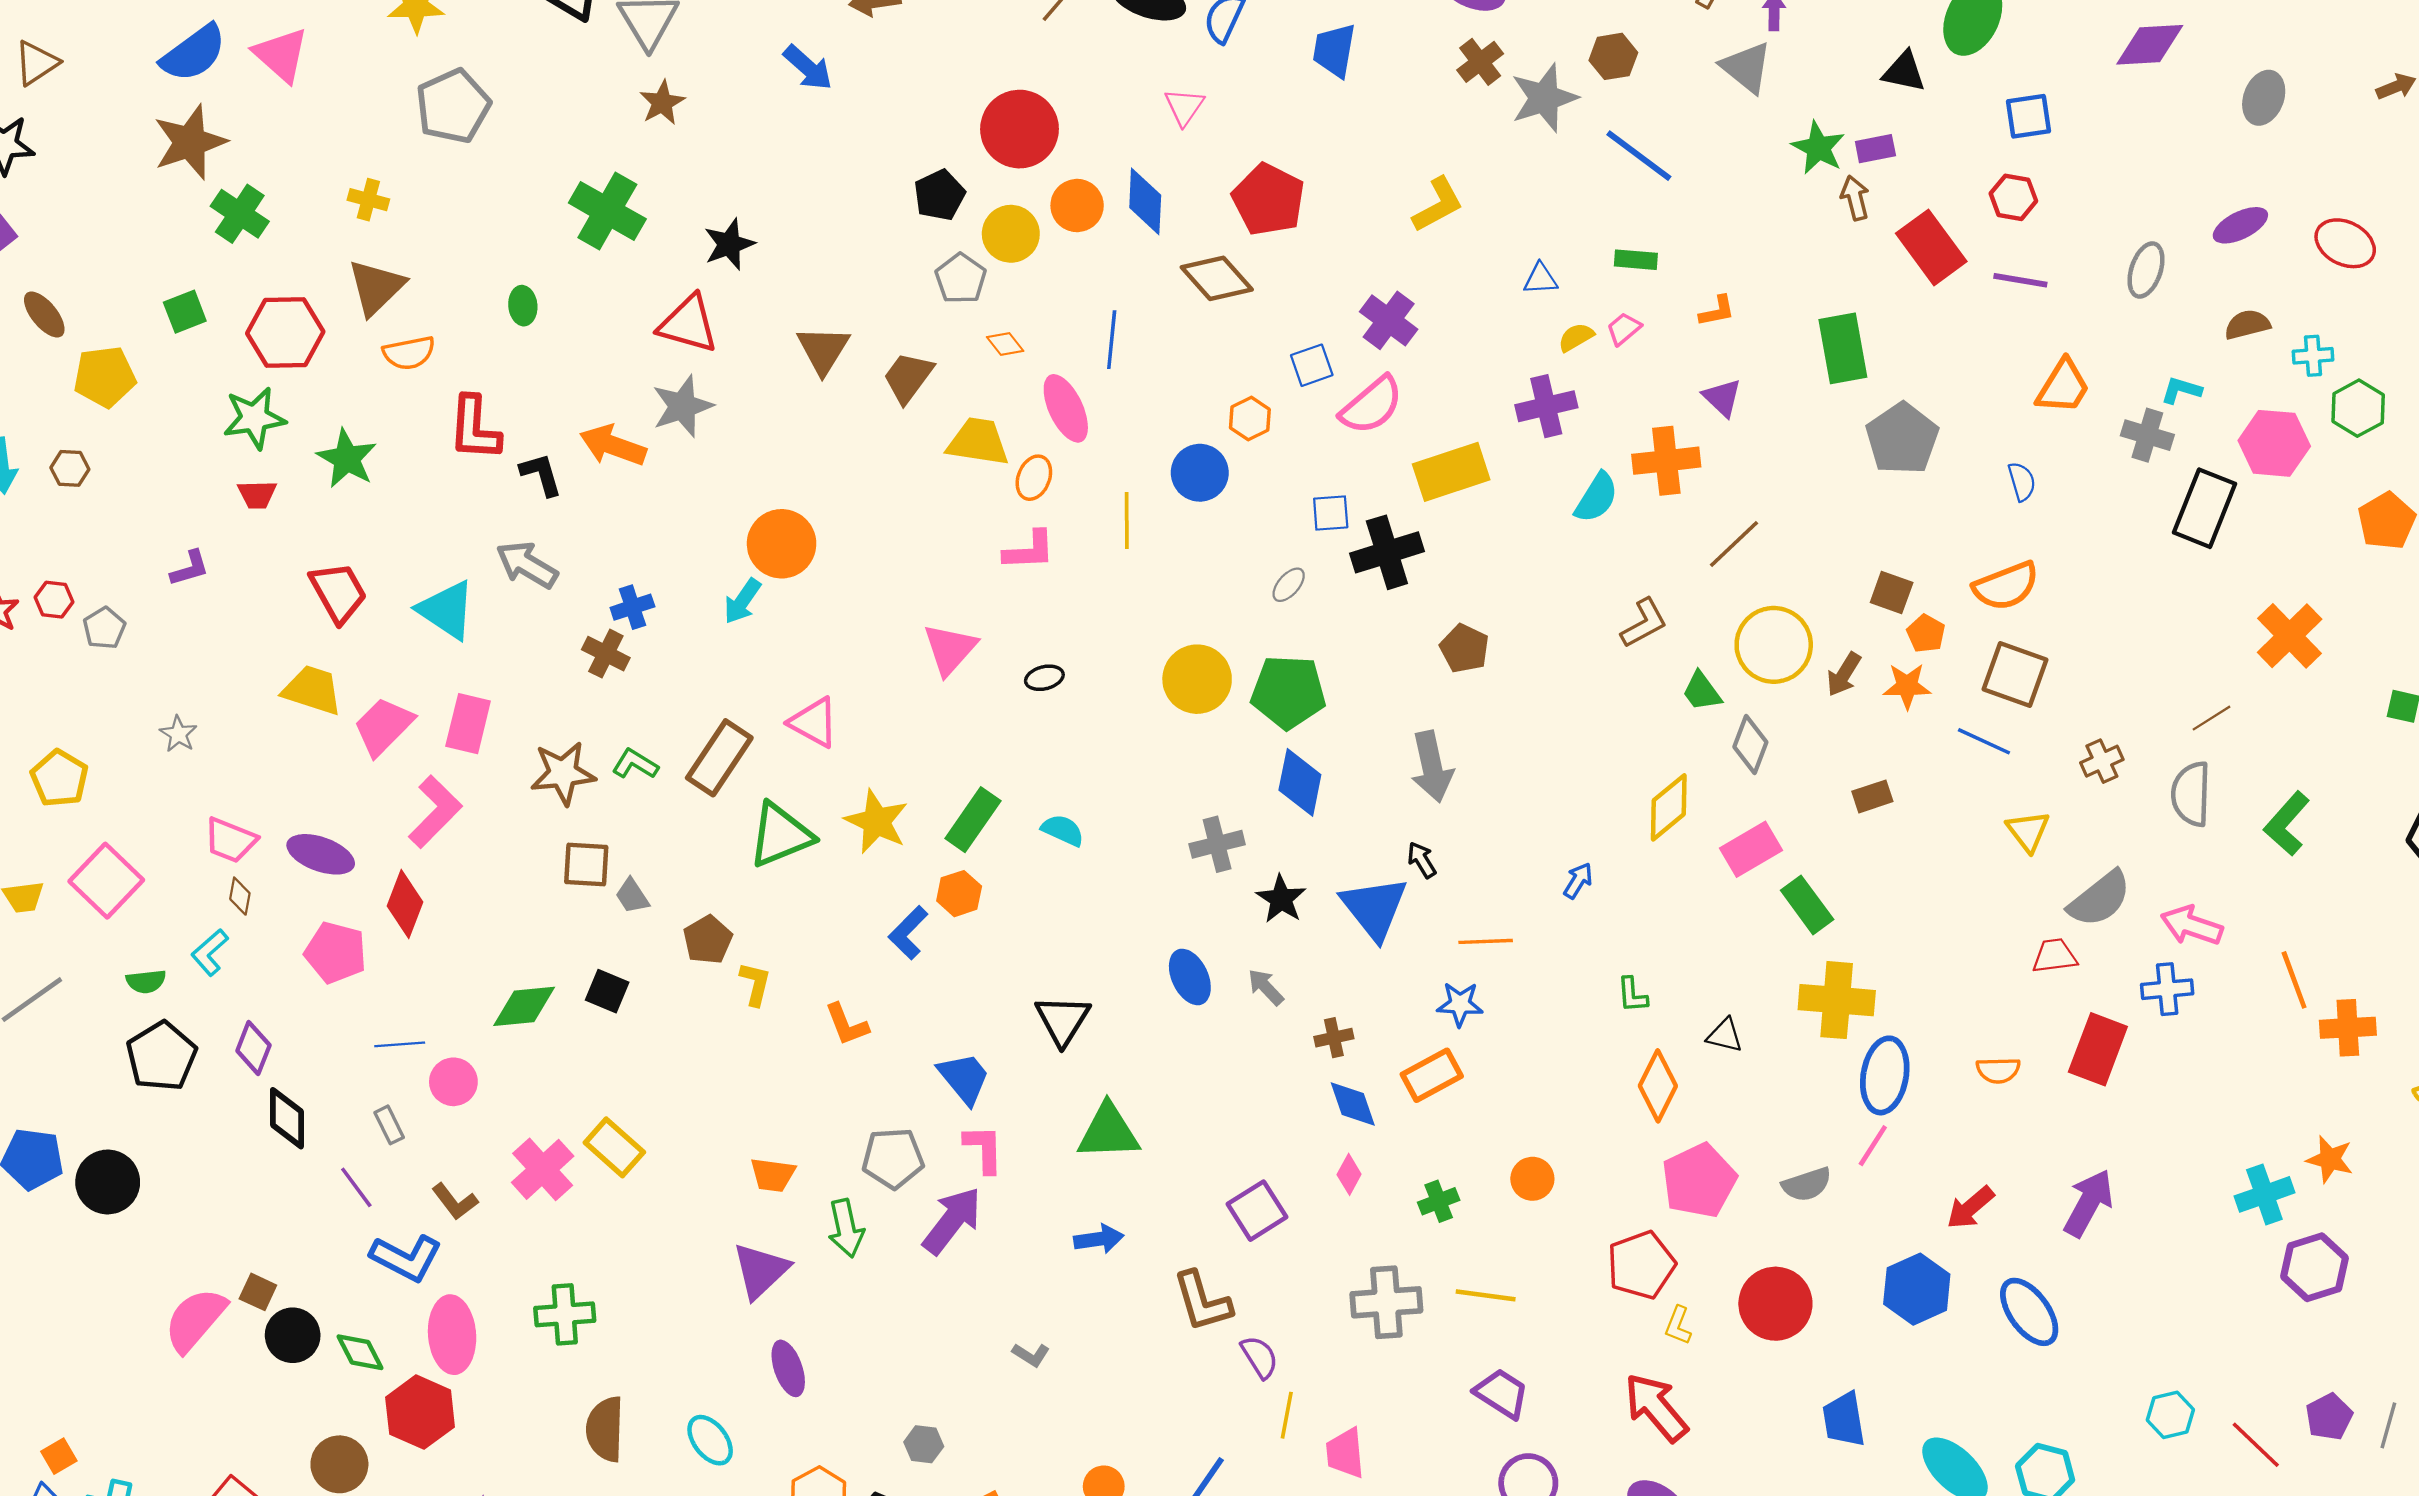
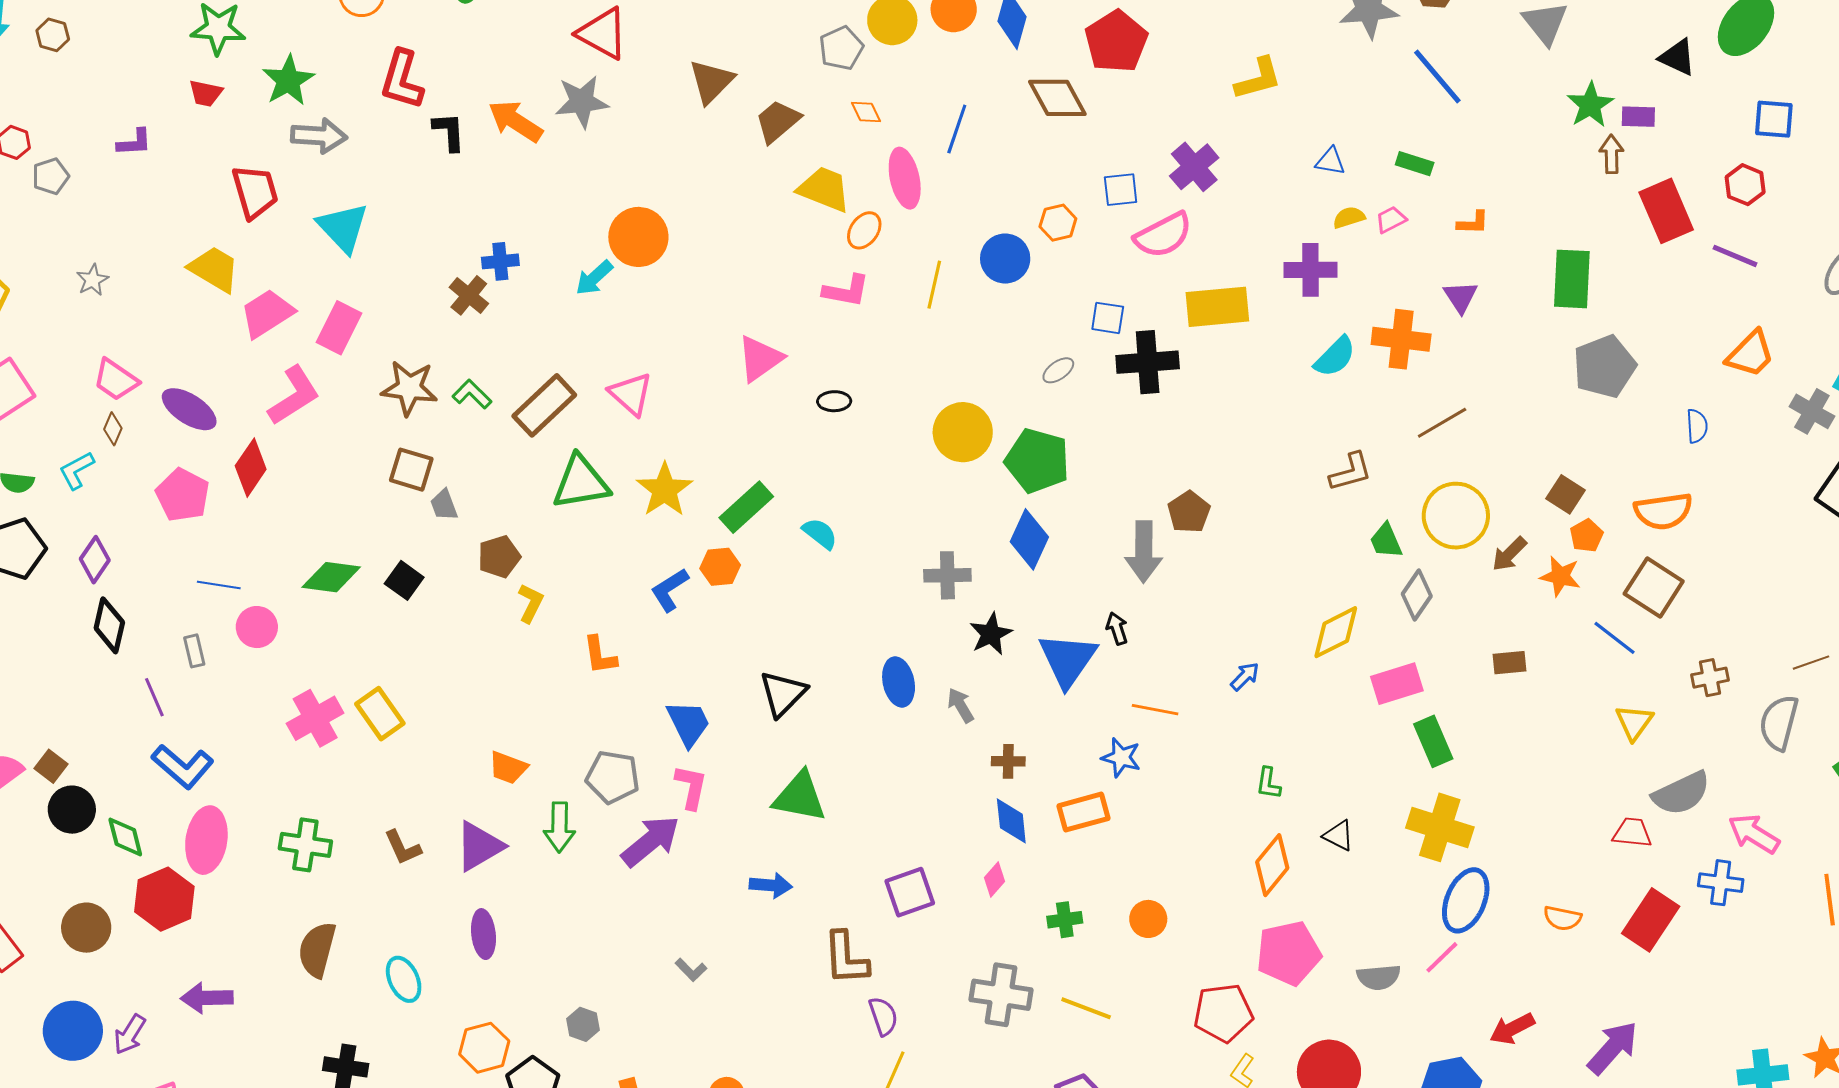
gray arrow: (527, 565) -> (319, 136), moved, turned 140
brown pentagon: (1464, 648) -> (1189, 512), moved
brown L-shape: (455, 1202) -> (403, 848), moved

